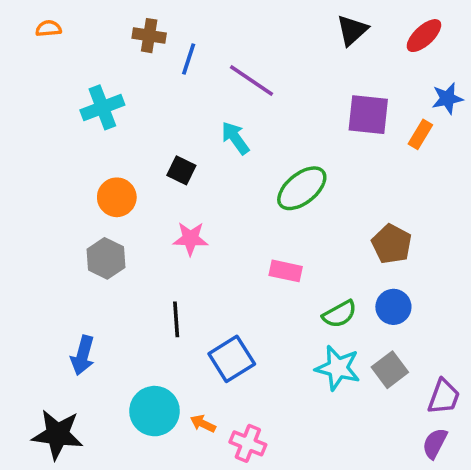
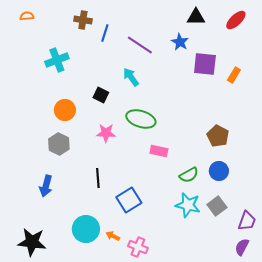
black triangle: (352, 30) -> (196, 17), turned 42
blue star: (447, 98) -> (180, 42), moved, turned -30
green ellipse: (302, 188) -> (141, 119), moved, turned 56
blue arrow: (83, 355) -> (46, 186), moved

